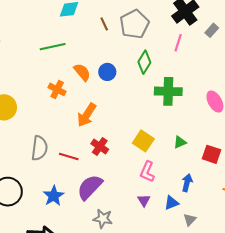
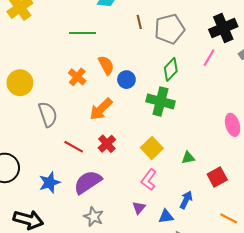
blue circle: (107, 72) -> (126, 80), moved
green cross: (168, 91) -> (160, 101), moved
gray semicircle: (39, 148) -> (48, 114), moved, turned -40
red square: (212, 154) -> (217, 177), turned 30

